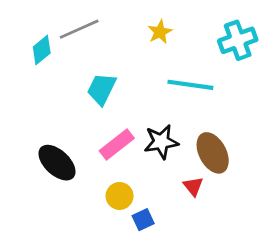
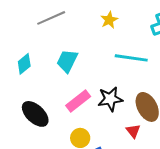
cyan diamond: (42, 50) -> (24, 64), moved

